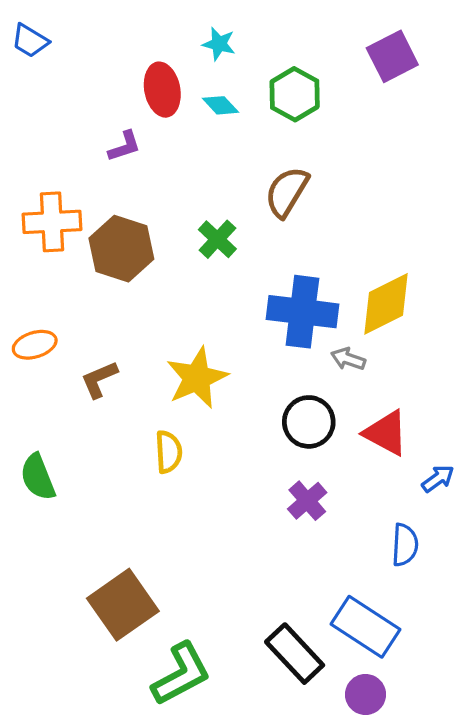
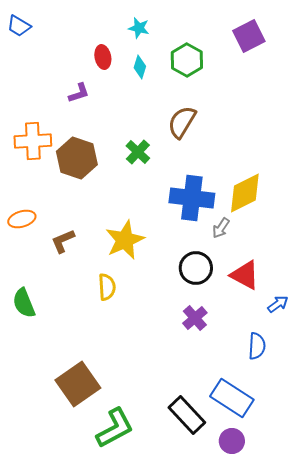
red ellipse: (162, 90) -> (103, 57), size x0.7
cyan diamond: (221, 105) -> (140, 67), turned 60
gray arrow: (348, 359) -> (221, 228), turned -75

